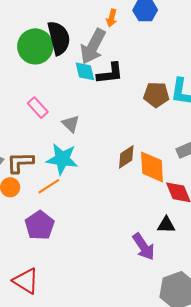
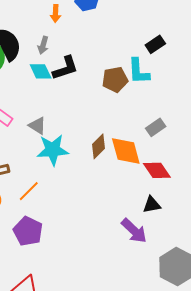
gray arrow: (93, 46) -> (43, 45), size x0.5
cyan star: (62, 159) -> (53, 150), moved

